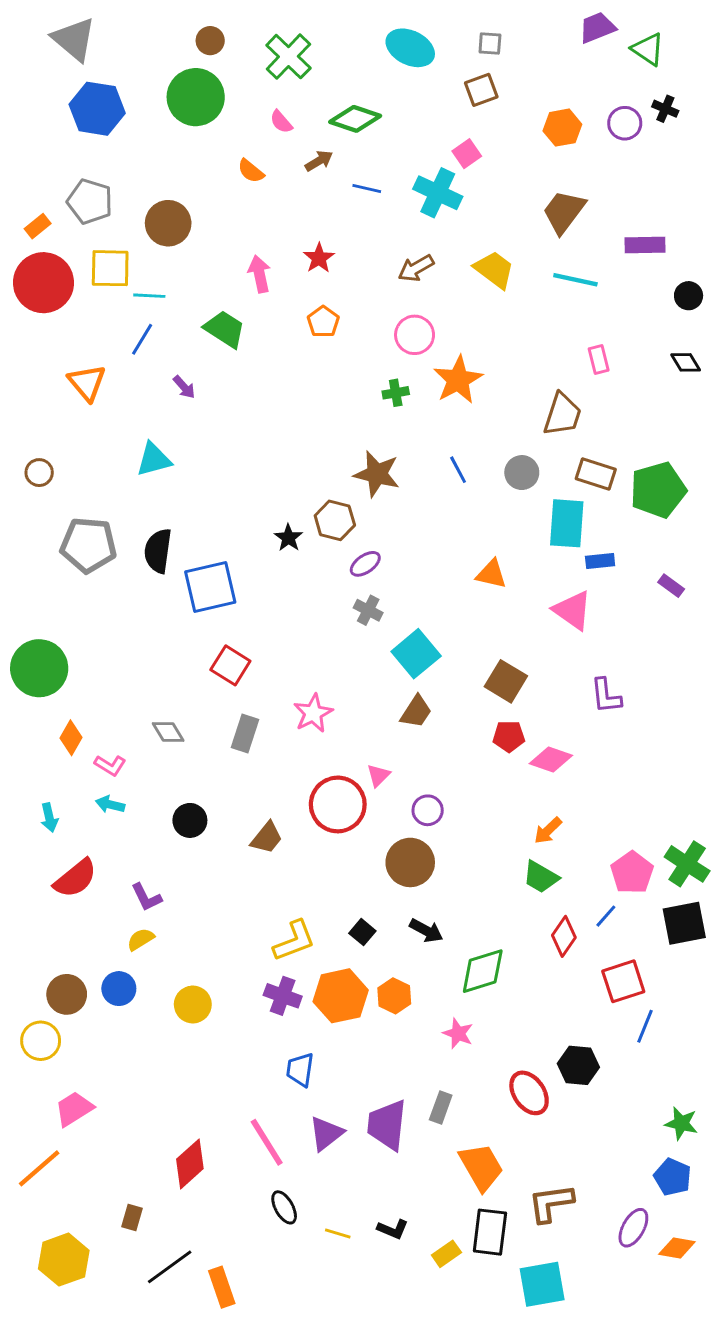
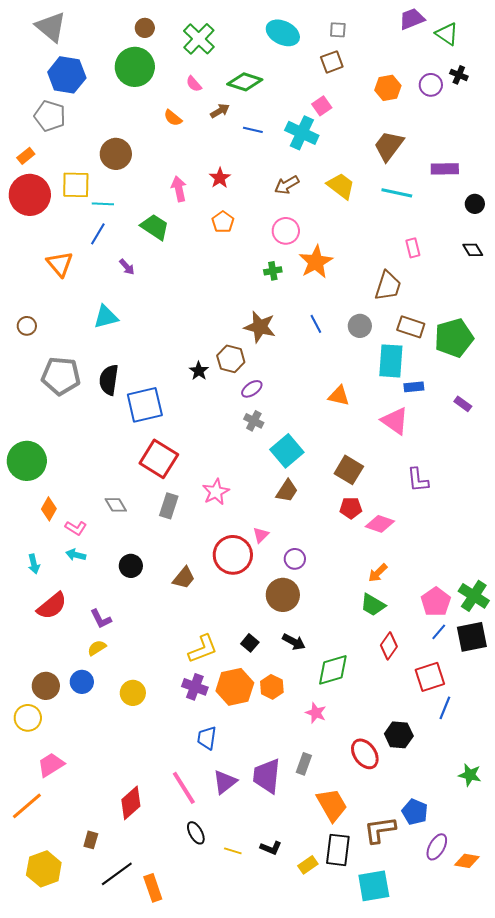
gray pentagon: (90, 201) -> (50, 116), moved
red square: (230, 665) -> (159, 459), size x1.4
blue line: (606, 916) -> (439, 632), moved
blue pentagon: (673, 1177) -> (415, 812), moved

